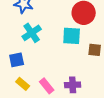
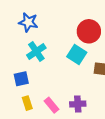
cyan square: (72, 36) -> (77, 55), turned 30
yellow rectangle: (23, 84) -> (27, 103), turned 32

